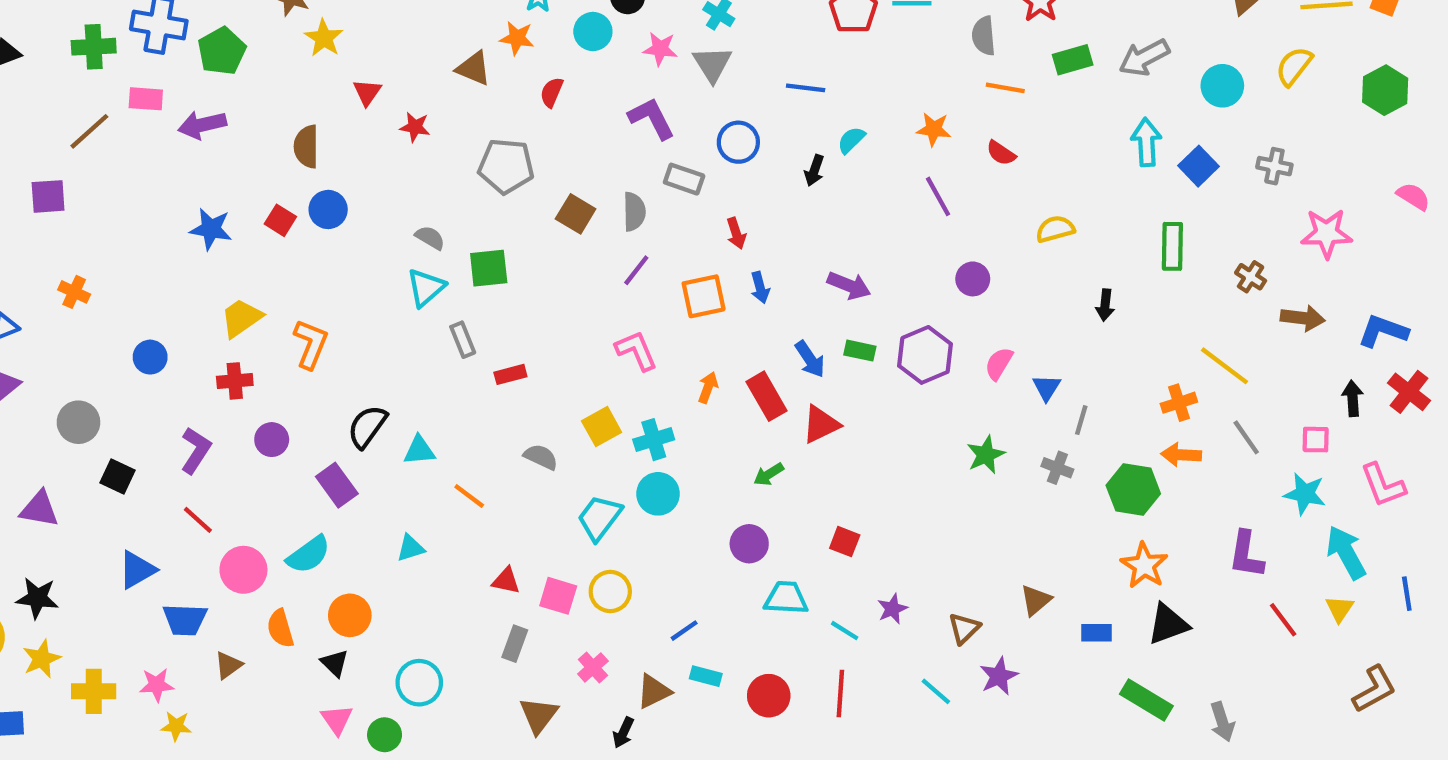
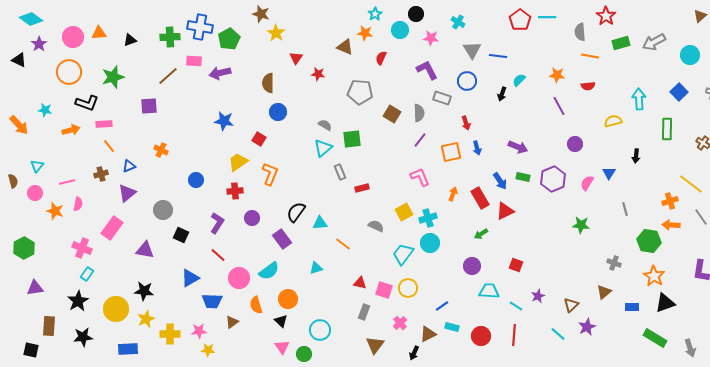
gray triangle: (712, 64) -> (472, 50), moved
cyan arrow: (1146, 142) -> (639, 99), moved
red semicircle: (1001, 153) -> (588, 86), turned -40
red square: (280, 220) -> (259, 139), moved
blue triangle: (1047, 387) -> (609, 173), moved
gray line: (1081, 420) -> (625, 209), turned -32
green star: (986, 455) -> (581, 225), turned 30
gray cross: (1057, 468) -> (614, 263), moved

